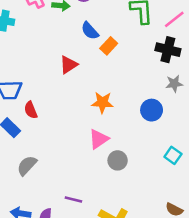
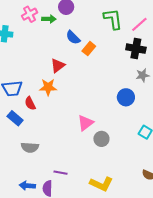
orange star: (102, 103) -> (48, 87), moved
gray semicircle: (27, 165) -> (30, 147), turned -126
purple line: (73, 199) -> (61, 173), moved

